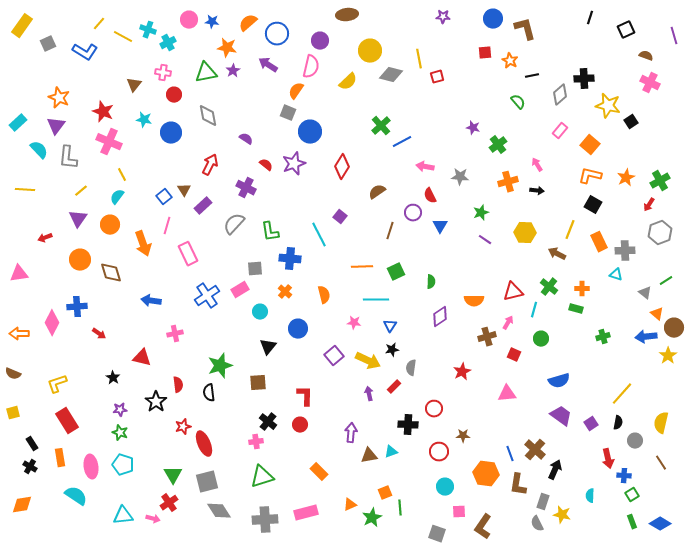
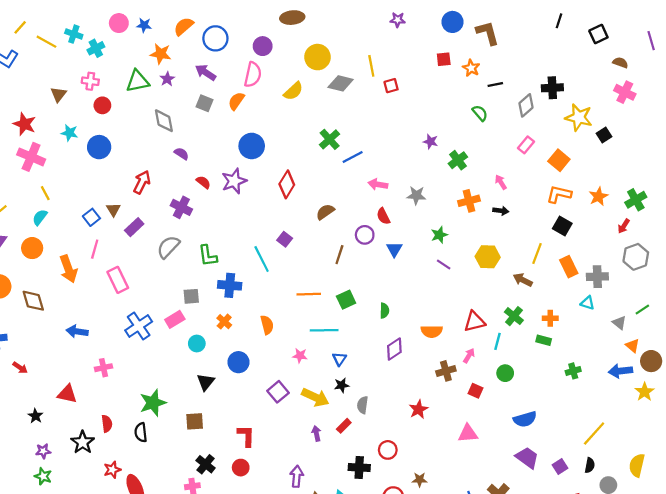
gray square: (288, 113) -> (204, 103), moved
gray diamond: (208, 116) -> (164, 121), moved

